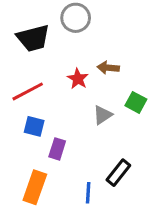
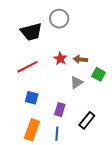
brown arrow: (108, 68) -> (80, 59), moved
blue square: (34, 126) -> (32, 98), moved
purple rectangle: (57, 149) -> (60, 110), moved
blue line: (88, 193) -> (57, 134), moved

